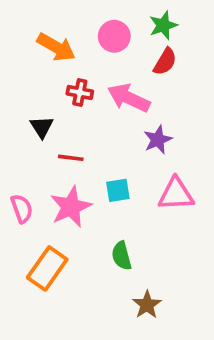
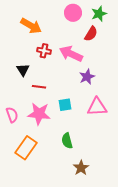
green star: (163, 25) -> (99, 14), moved
pink circle: (114, 36) -> (73, 13), moved
pink star: (71, 207) -> (39, 114), turned 30

